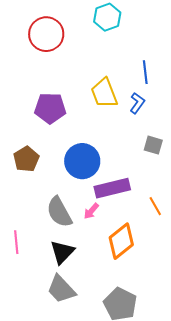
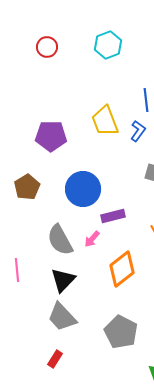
red circle: (46, 34) -> (47, 47), moved, size x0.6
purple rectangle: (112, 188) -> (113, 216), size x0.7

